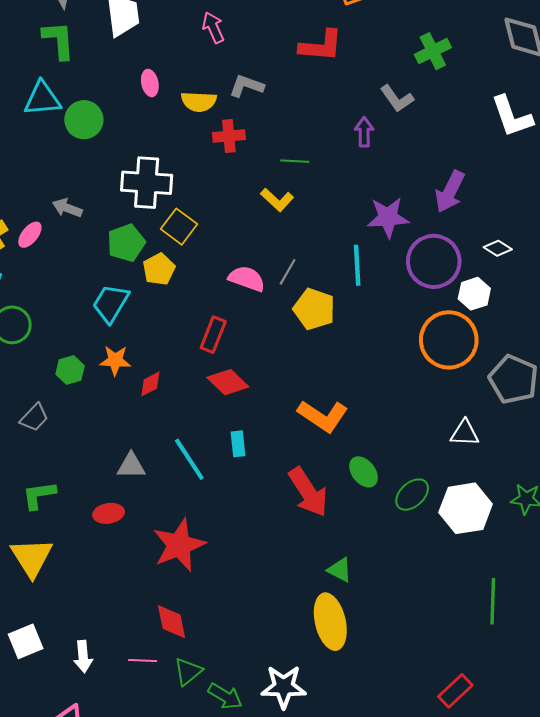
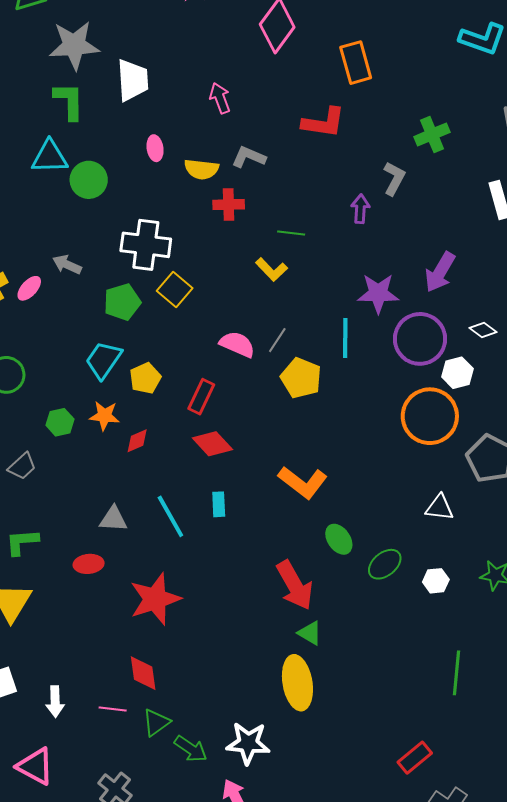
gray L-shape: (397, 99) -> (394, 178), turned -120
yellow pentagon: (159, 269) -> (145, 378), moved
red arrow: (308, 492) -> (295, 585), moved
white hexagon: (466, 508) -> (436, 581), size x0.5

